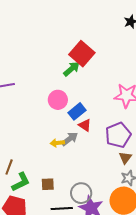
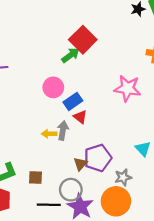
purple pentagon: (118, 135) -> (98, 158), moved
gray arrow: (70, 139) -> (63, 130), turned -48
brown triangle: (125, 158) -> (80, 164), moved

